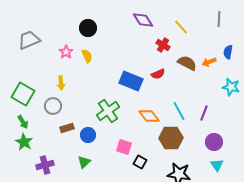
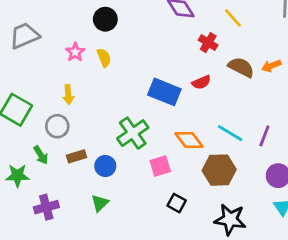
cyan line: (179, 111) -> (230, 133), turned -30
green arrow: (23, 122) -> (41, 155), moved
green star: (24, 142) -> (18, 176), turned -30
pink square: (124, 147) -> (160, 166), moved, turned -35

